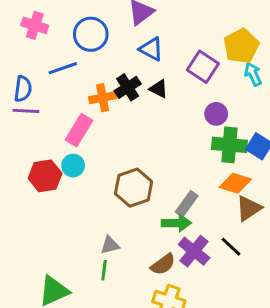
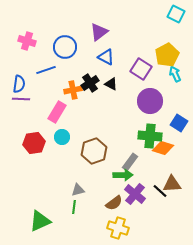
purple circle: (216, 114) -> (150, 101), size x1.6
green cross: (229, 145) -> (150, 136), moved
cyan circle: (73, 166) -> (62, 137), moved
brown triangle: (249, 208) -> (172, 184), moved, turned 30

